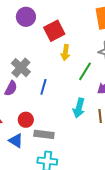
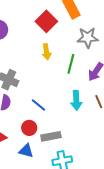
red square: (54, 31) -> (46, 21), moved
blue line: (43, 87) -> (38, 105), moved, turned -49

